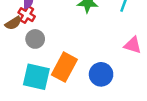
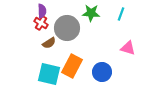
brown semicircle: (13, 23) -> (49, 43), moved
gray circle: (35, 39) -> (67, 28), moved, size x1.6

